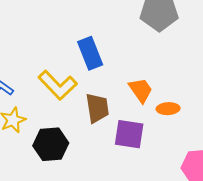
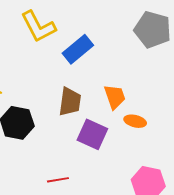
blue rectangle: (90, 53) -> (78, 49), turned 56
yellow L-shape: (58, 85) -> (38, 27), moved

